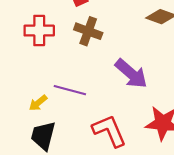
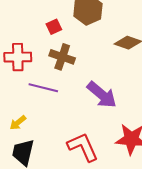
purple line: (70, 90) -> (43, 88), moved

